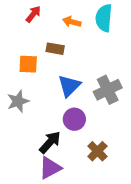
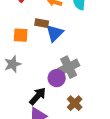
blue triangle: (69, 86) -> (55, 33), moved
gray cross: (108, 90) -> (69, 67), moved

